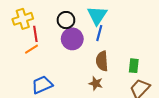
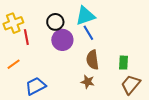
cyan triangle: (97, 15) -> (85, 16), turned 40
blue line: (99, 33) -> (88, 33), turned -42
orange line: (32, 49) -> (14, 64), moved

